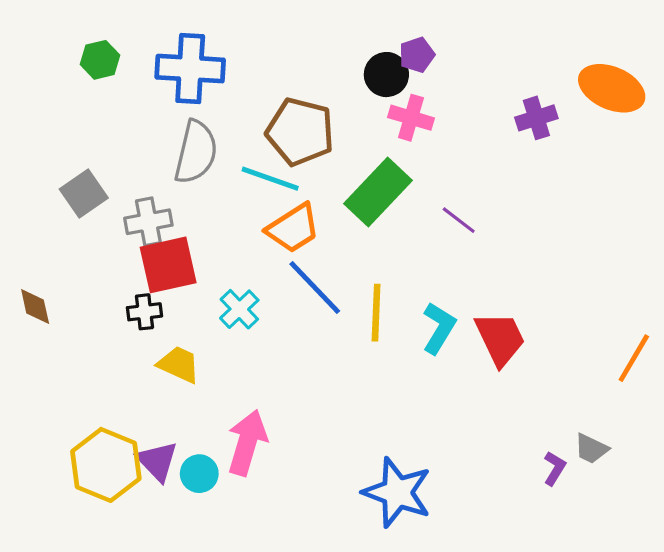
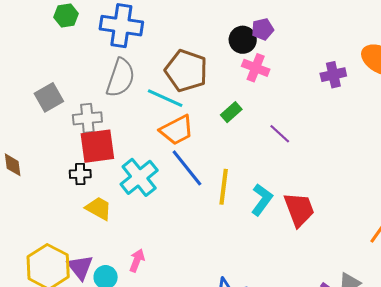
green rectangle: (378, 192) -> (231, 112), size x0.5
cyan cross: (239, 309) -> (139, 177), size x1.5
pink arrow: (247, 443) -> (137, 260), size x0.6

